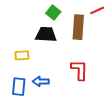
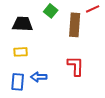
black trapezoid: (46, 34) -> (23, 24), moved

